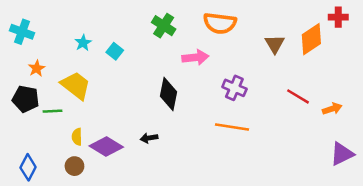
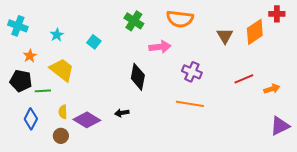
cyan star: (83, 43) -> (57, 35), moved
red line: (298, 96) -> (244, 79), turned -54
blue diamond: (28, 167) -> (31, 119), moved

